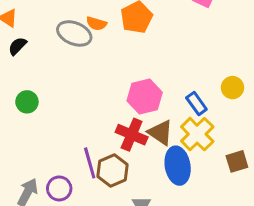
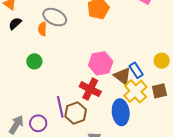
orange semicircle: (96, 24) -> (42, 29), moved, turned 72
green circle: (27, 102) -> (34, 61), moved
brown triangle: (161, 133) -> (122, 76), moved
brown square: (237, 161) -> (159, 91), moved

